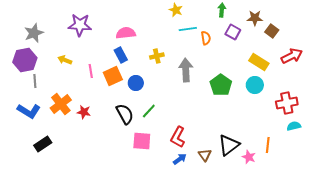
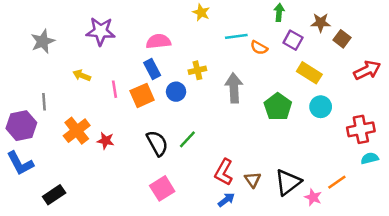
yellow star: (176, 10) -> (201, 12), moved
orange semicircle: (206, 38) -> (259, 48), turned 128
purple hexagon: (25, 60) -> (21, 126), moved
yellow rectangle: (259, 62) -> (309, 73), moved
blue circle: (136, 83) -> (176, 92), moved
blue L-shape: (29, 111) -> (20, 163), moved, turned 30
pink square: (142, 141) -> (162, 188), moved, turned -36
black rectangle: (43, 144) -> (54, 195), moved
orange line: (268, 145) -> (337, 182), turned 49
brown triangle: (205, 155) -> (253, 180), moved

